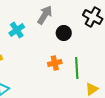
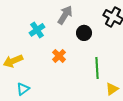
orange cross: (55, 63) -> (59, 56), moved, turned -32

